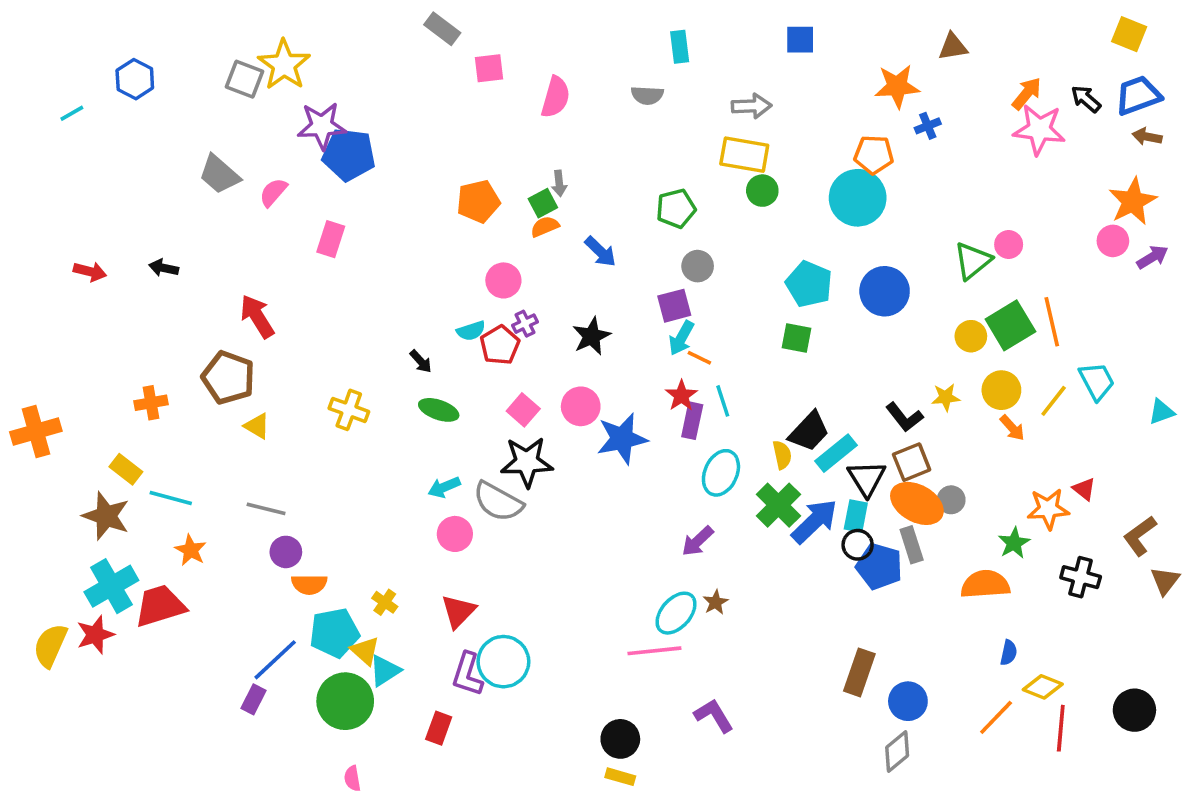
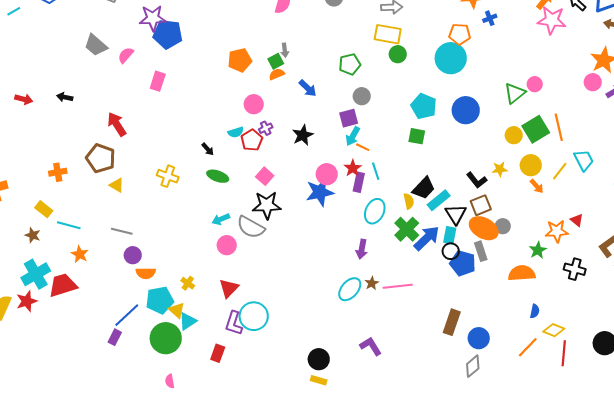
pink circle: (581, 406) -> (327, 174), moved
brown star: (106, 516) -> (33, 235), size x0.6
purple arrow: (698, 541) -> (362, 249), turned -36
pink line: (654, 651) -> (398, 286), moved

